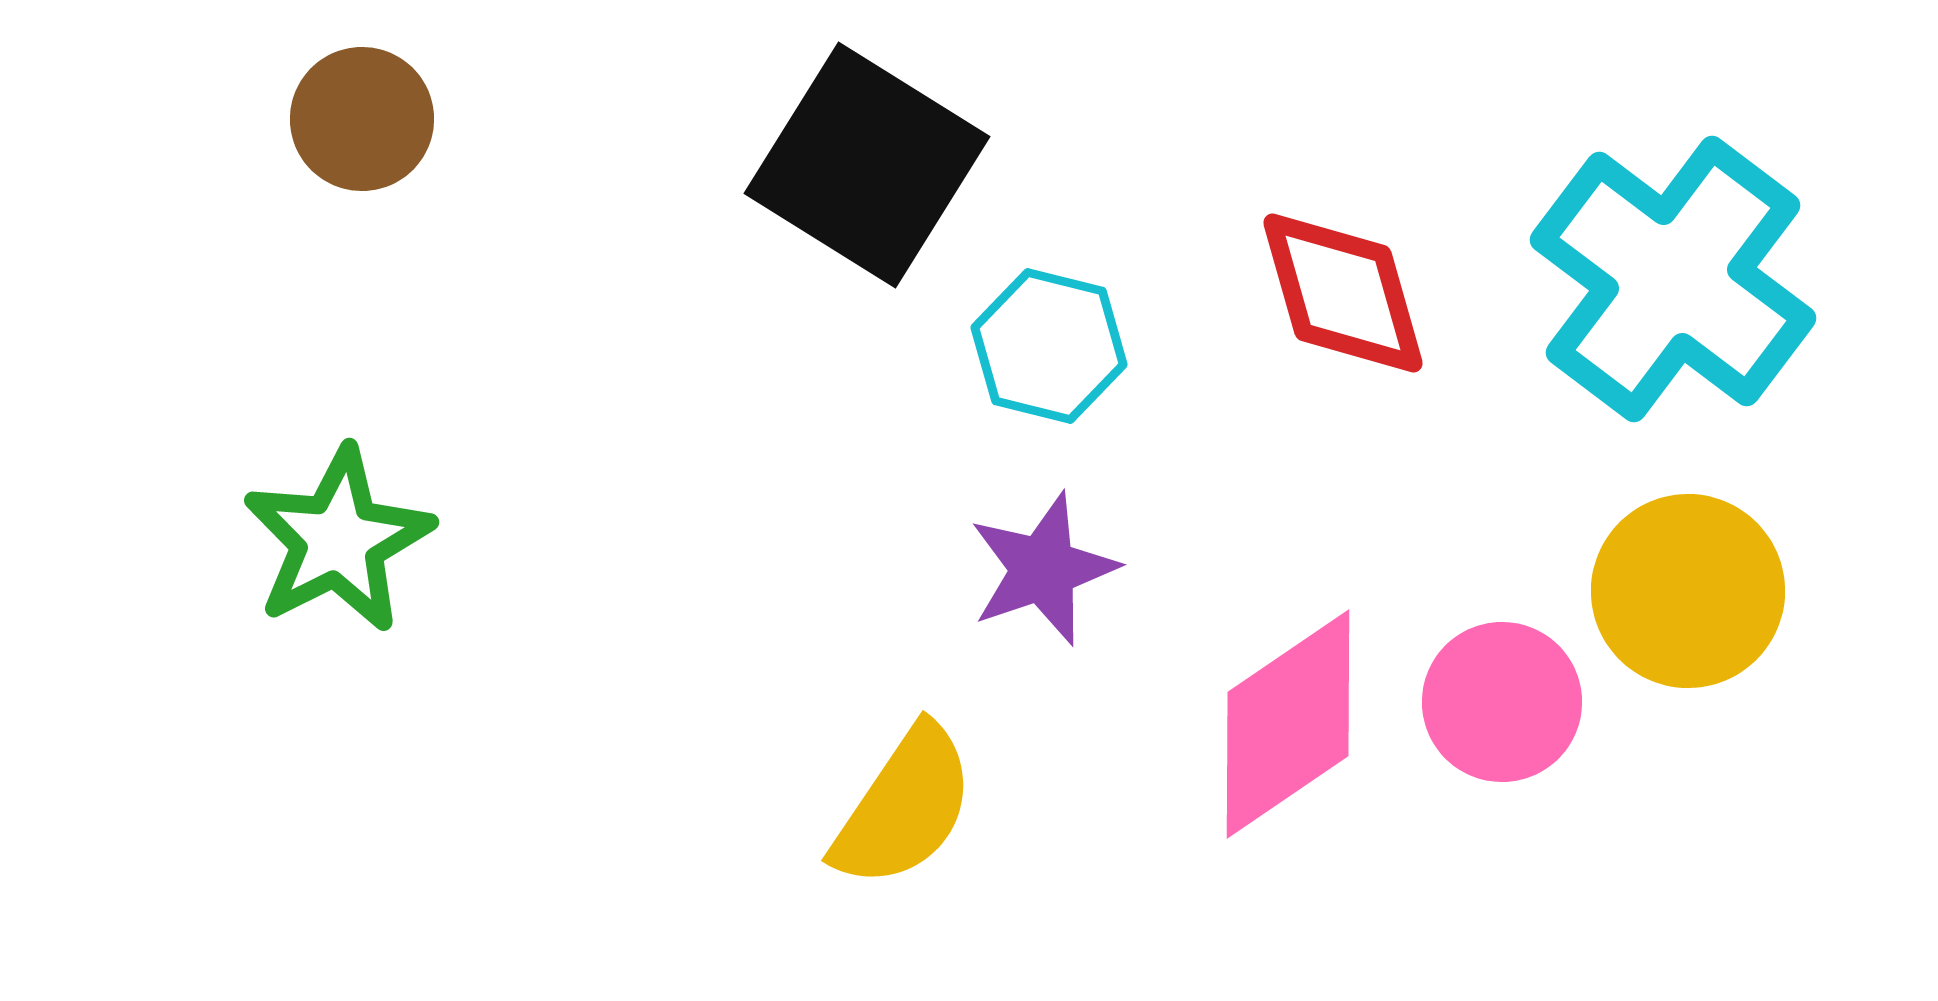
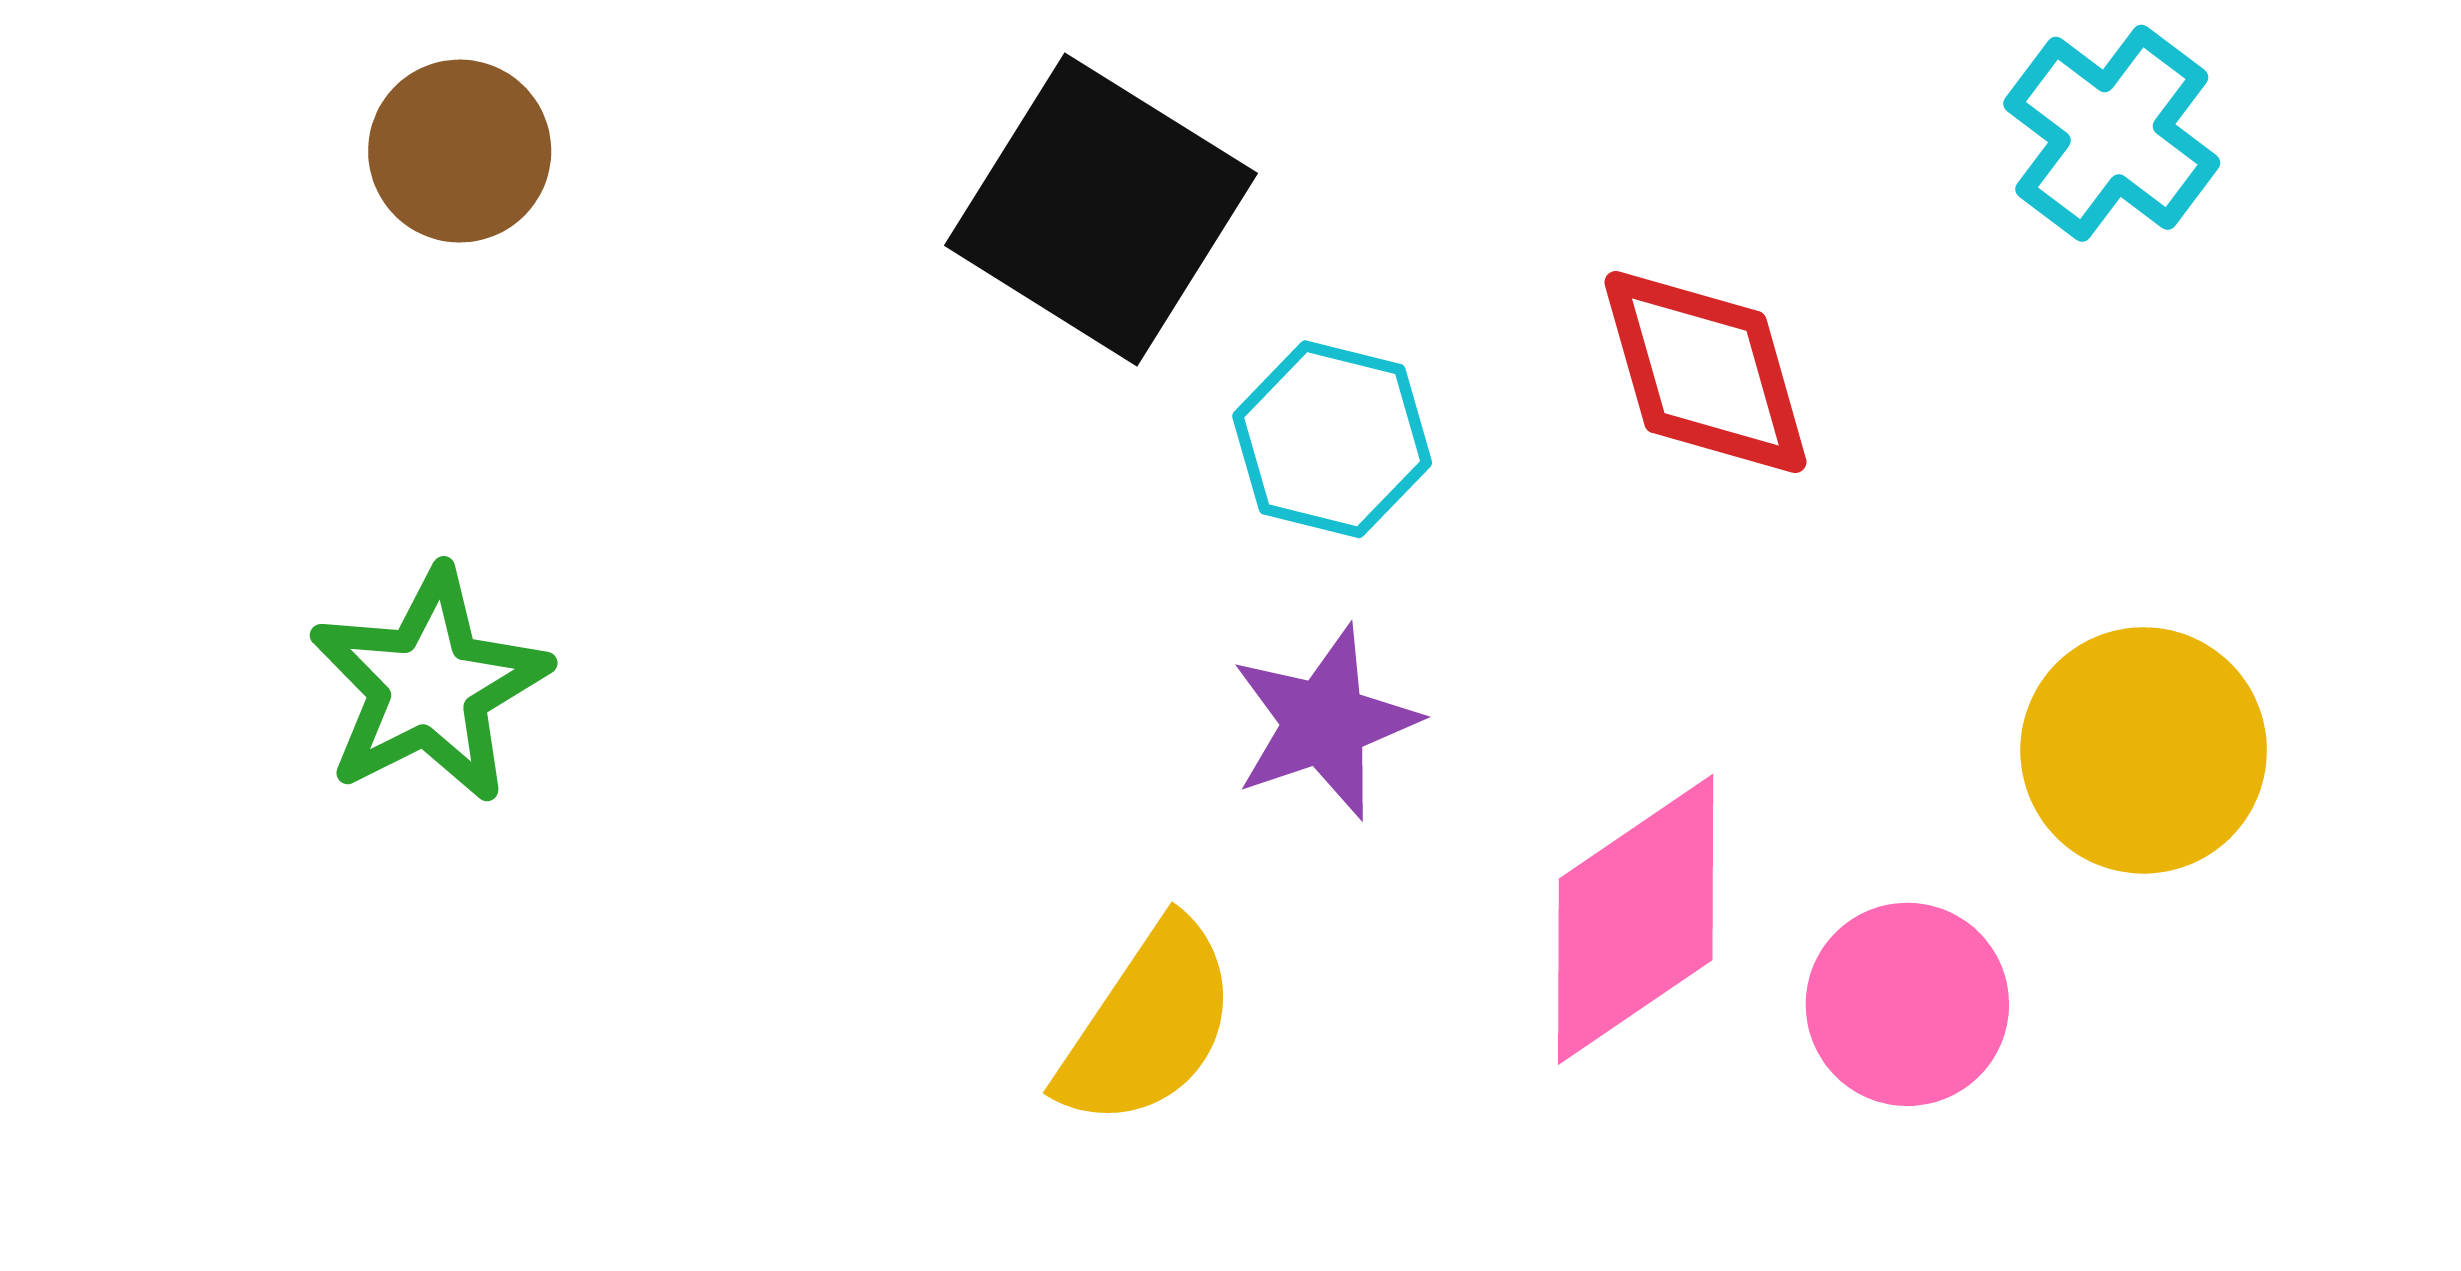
cyan cross: (1673, 279) -> (2112, 133), moved, size x0.6
pink circle: (1502, 702) -> (1907, 1004), moved

